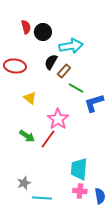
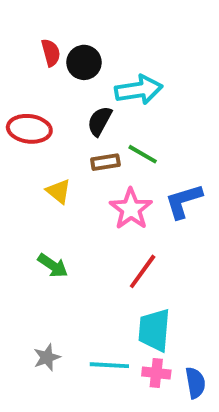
brown rectangle: (64, 71) -> (105, 162), moved, turned 40
green line: (76, 88) -> (143, 154), moved
pink star: (58, 119) -> (131, 209), moved
red line: (48, 139) -> (143, 271), moved
cyan line: (42, 198) -> (109, 365), moved

